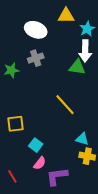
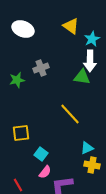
yellow triangle: (66, 16) -> (71, 26), turned 36
white ellipse: (36, 30) -> (23, 29), moved
cyan triangle: (82, 139) -> (87, 148), turned -40

